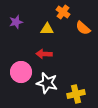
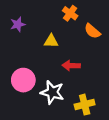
yellow triangle: (47, 29) -> (51, 41), moved
red arrow: (44, 54) -> (71, 66), moved

